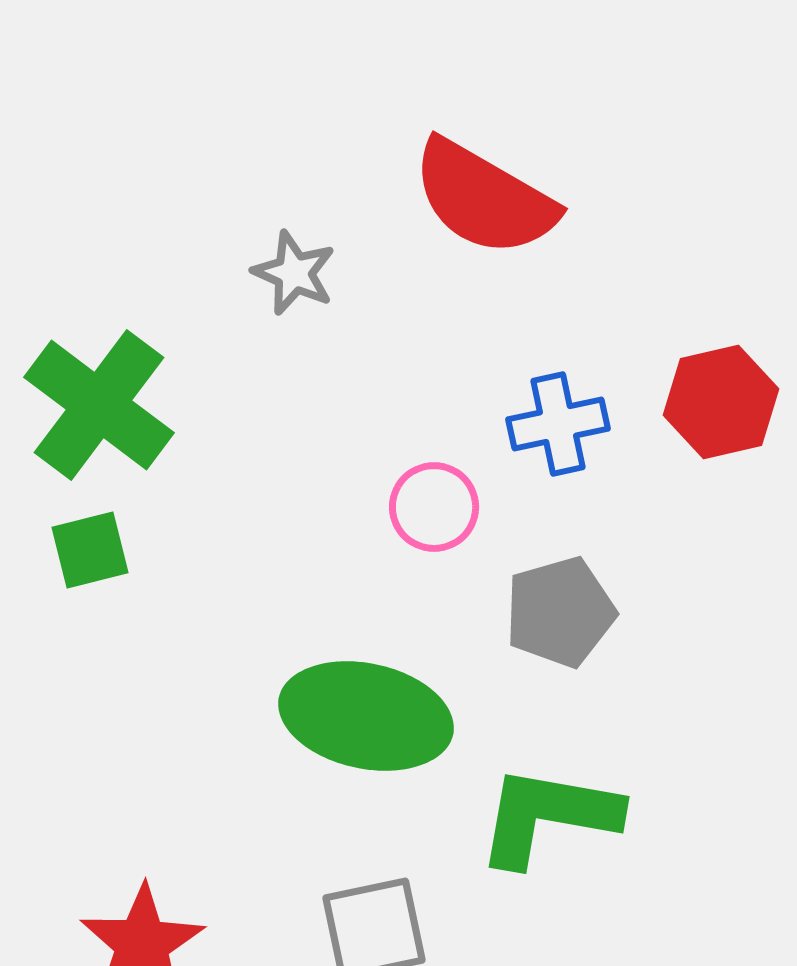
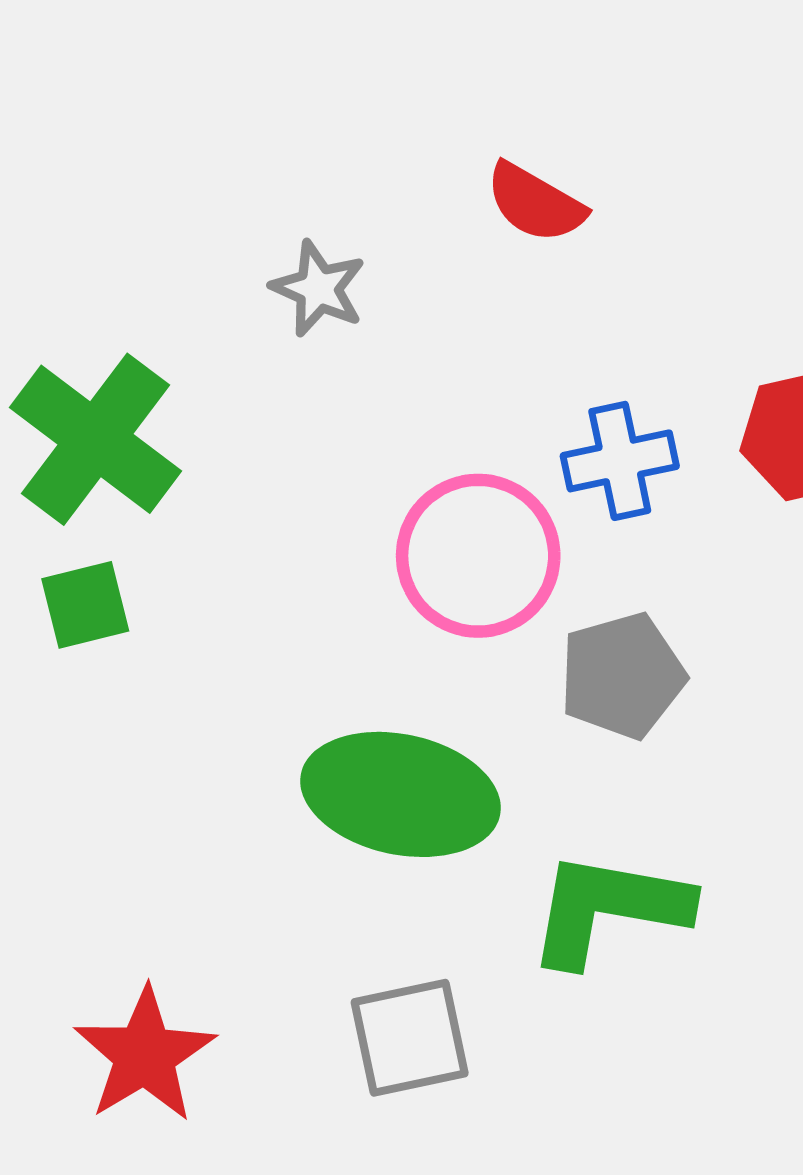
red semicircle: (484, 198) -> (535, 203), size x0.6
pink circle: (434, 507) -> (478, 556), size x1.6

